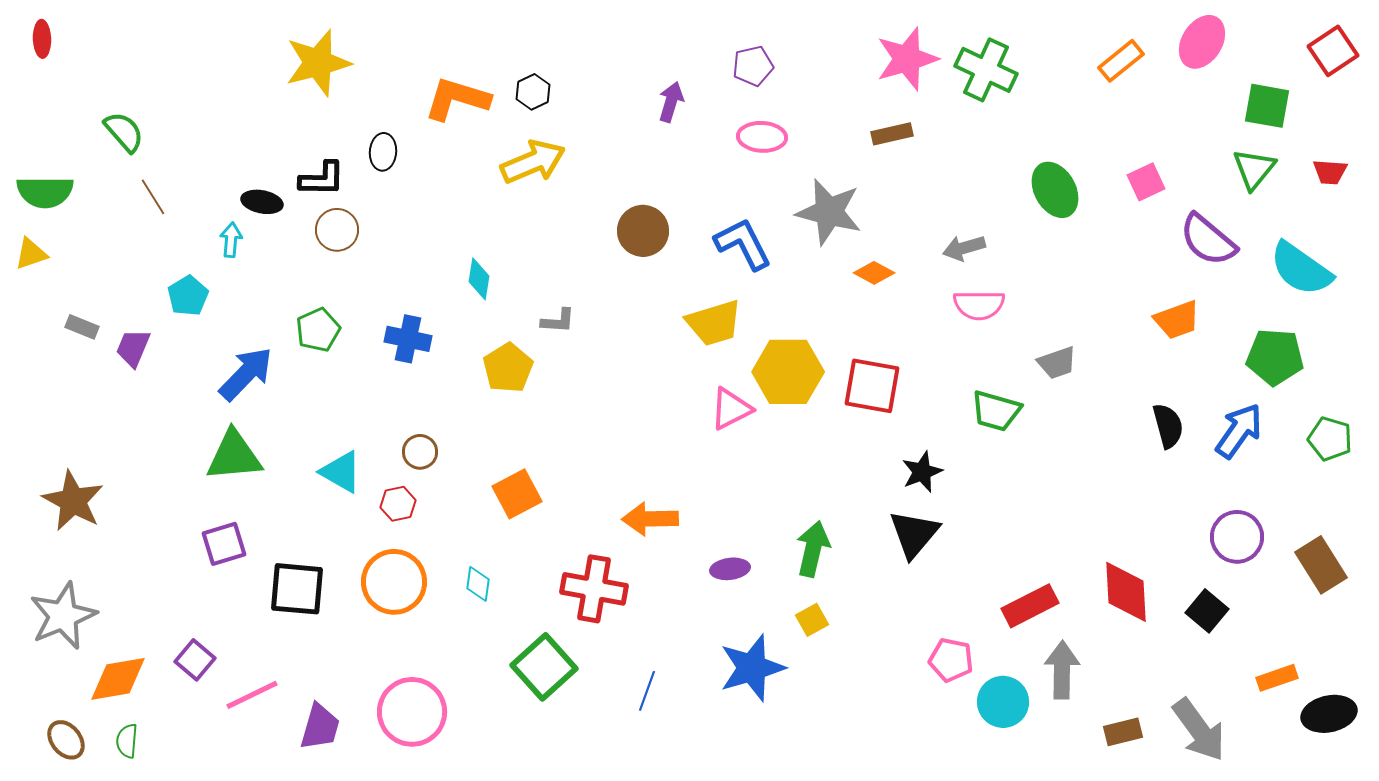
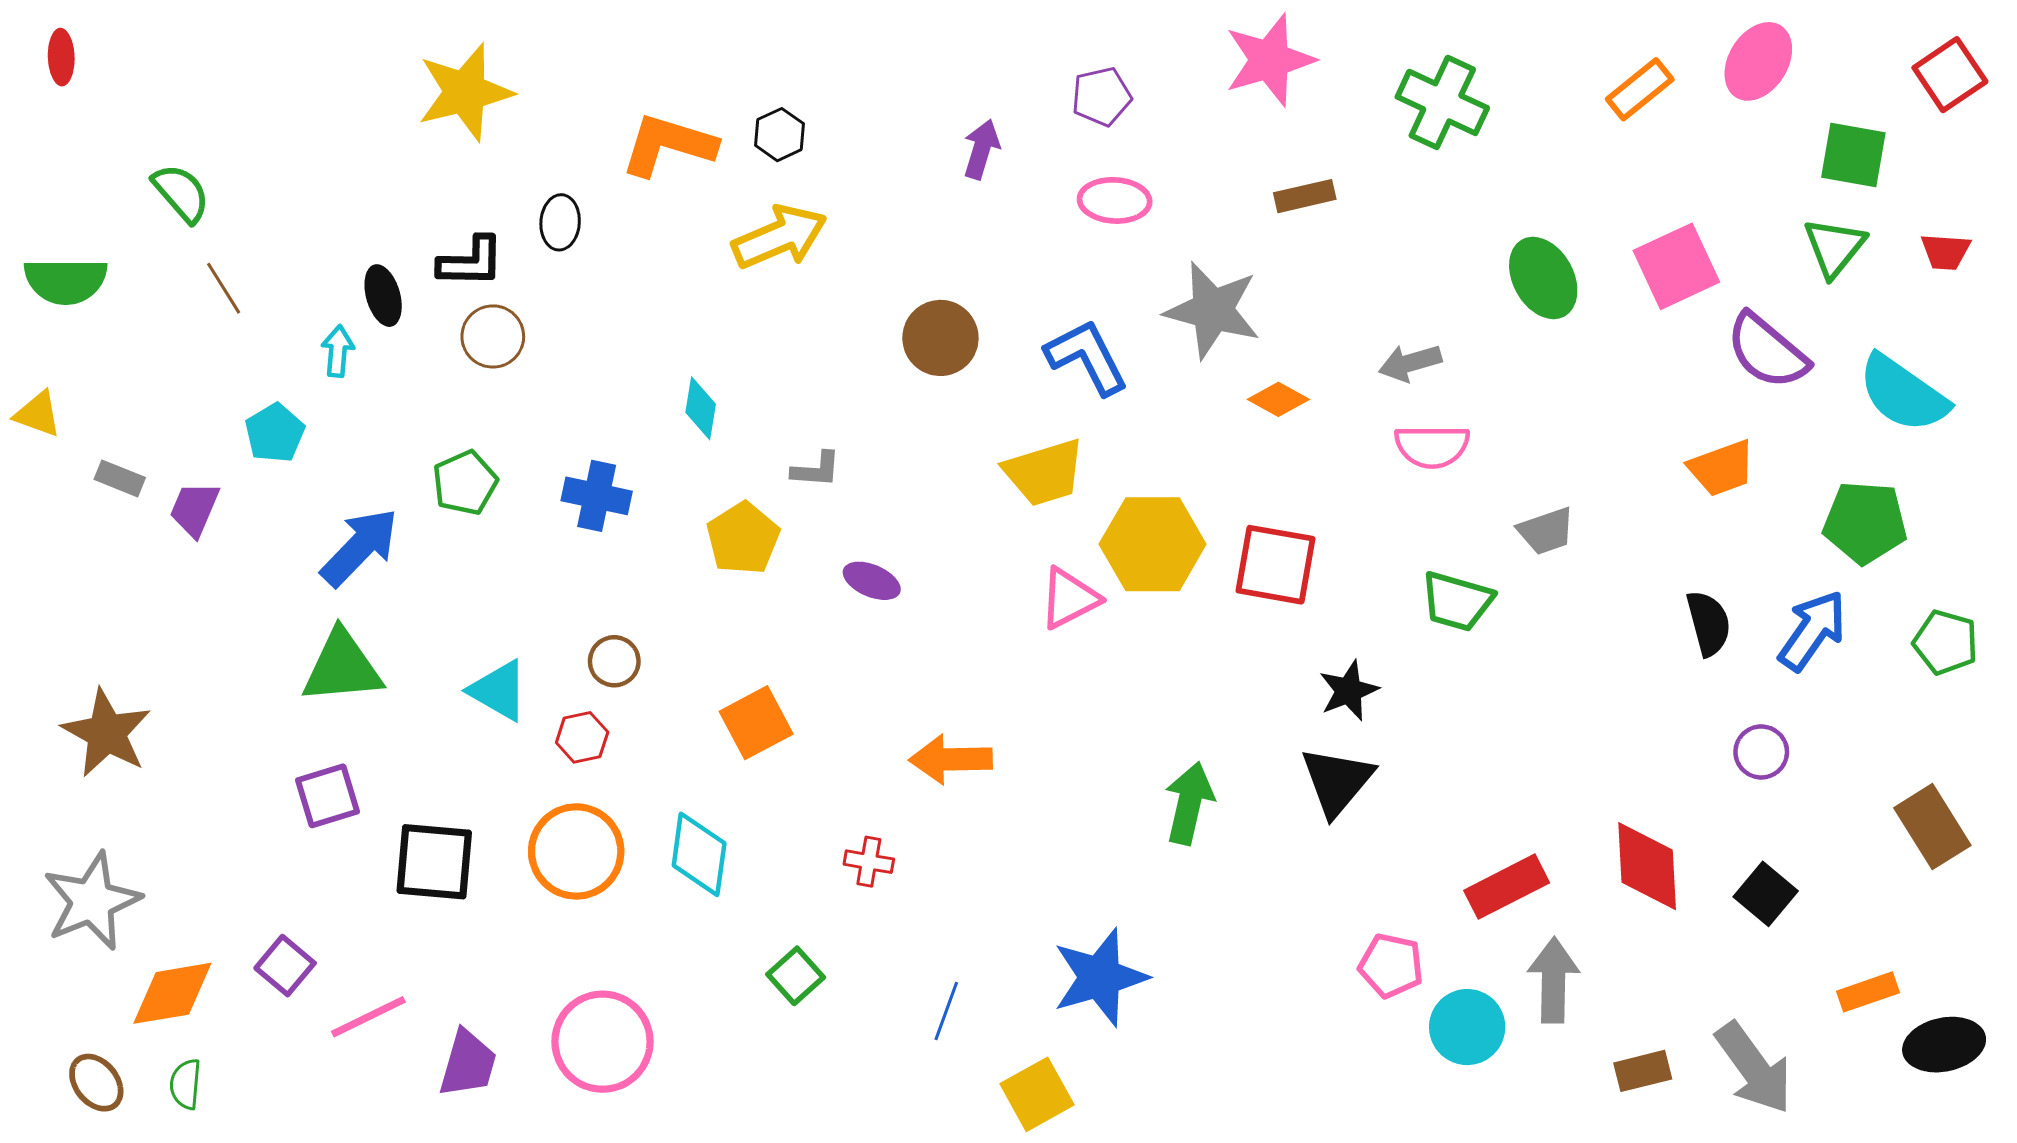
pink star: (907, 59) -> (1270, 60), moved
pink square: (1146, 182) -> (1676, 266), size x1.5
black ellipse: (262, 202) -> (383, 296), turned 63
yellow triangle: (31, 254) -> (38, 414), moved, turned 39
purple circle: (1237, 537) -> (1761, 752), moved, size x0.7
purple ellipse: (730, 569) -> (872, 581), moved, turned 30
cyan diamond: (478, 584) -> (699, 854), size x1.6
red cross: (594, 589) -> (869, 862), size x0.5
yellow square: (812, 620) -> (1037, 1094), moved, size x1.5
green square: (544, 667) -> (796, 976), size x0.6

